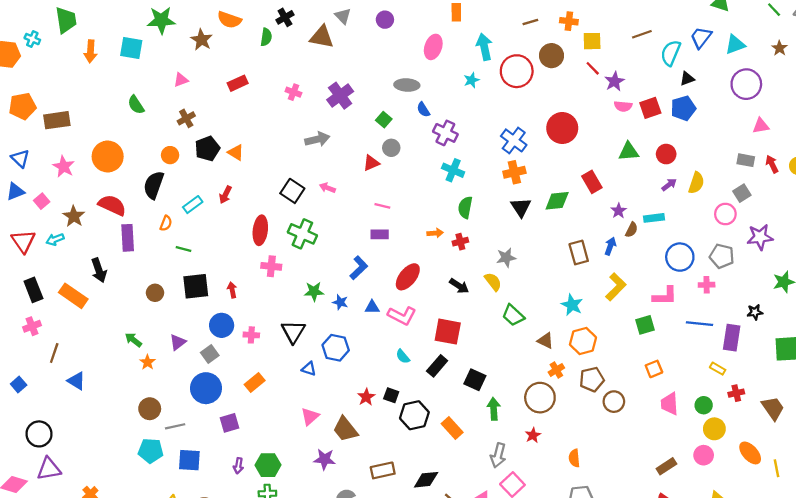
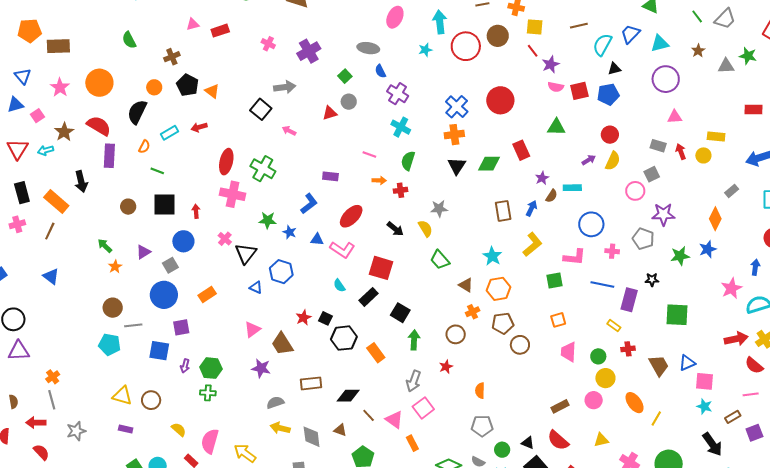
pink triangle: (181, 80) -> (193, 24), moved
black pentagon: (207, 149) -> (188, 85), turned -30
red circle: (666, 154) -> (610, 135), moved
black square: (292, 191) -> (261, 109), moved
red arrow: (225, 195) -> (199, 127), turned 42
pink line: (382, 206) -> (369, 155), moved
gray pentagon: (722, 256) -> (643, 239), moved
pink cross: (271, 266) -> (233, 194), size x1.4
pink cross: (251, 335) -> (225, 239), moved, turned 32
brown line: (54, 353) -> (50, 231), moved
brown circle: (540, 398) -> (456, 334), size x0.7
blue square: (189, 460) -> (159, 351), moved
yellow line: (777, 468) -> (656, 418), turned 35

